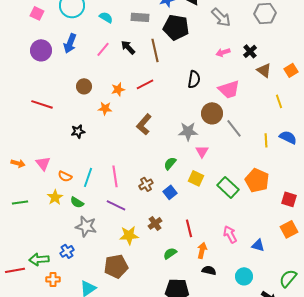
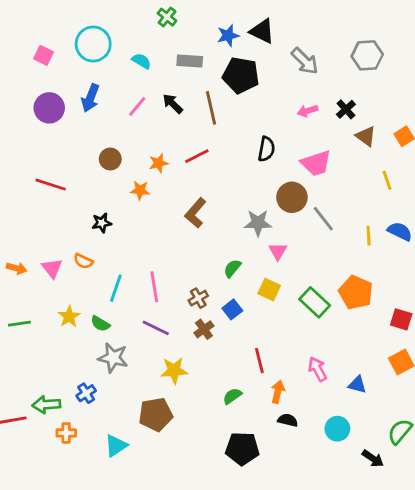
orange semicircle: (65, 176) -> (83, 261), moved
brown cross: (155, 223) -> (204, 329), moved

